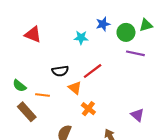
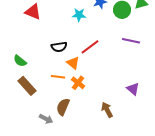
purple line: (135, 53) -> (131, 41), moved
orange line: (42, 95) -> (58, 77), moved
orange cross: (88, 109) -> (78, 83), moved

